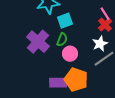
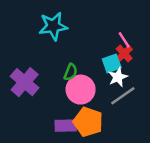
cyan square: (65, 21) -> (112, 63), moved
purple cross: (38, 42) -> (25, 82), moved
pink circle: (70, 54) -> (81, 90), size x1.5

